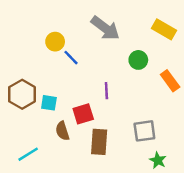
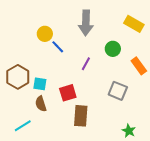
gray arrow: (105, 28) -> (86, 23), turned 55
purple line: (106, 91) -> (86, 64), moved, turned 32
brown semicircle: (62, 131) -> (41, 104), moved
gray square: (144, 131) -> (118, 91), moved, turned 30

